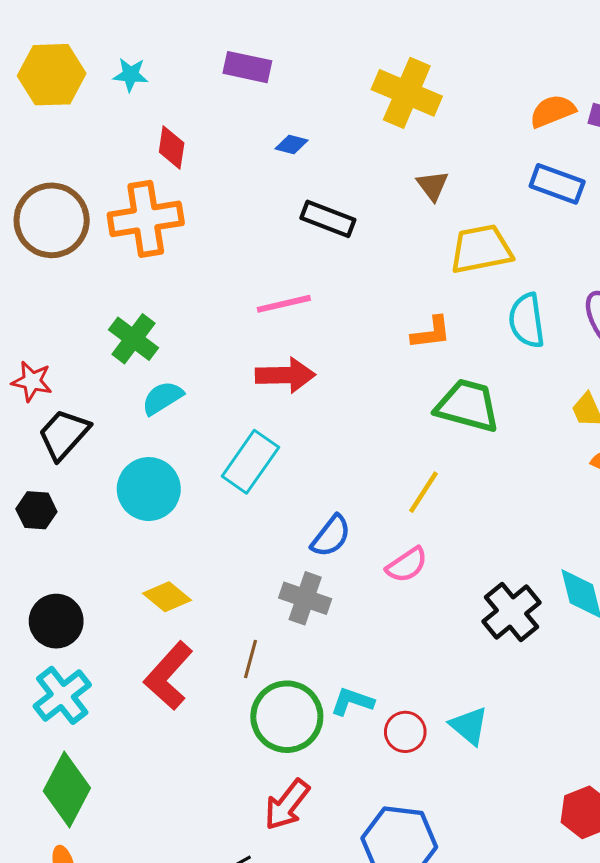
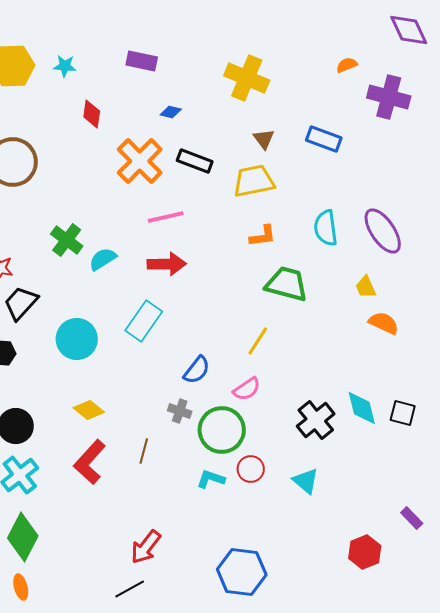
orange semicircle: (552, 111) -> (347, 65), moved, size x0.7
blue rectangle: (557, 184) -> (324, 139), moved
orange cross: (146, 219) -> (140, 161), moved, turned -36
yellow trapezoid: (481, 249) -> (254, 181), moved
cyan semicircle: (162, 398) -> (103, 259), moved
gray cross: (305, 598) -> (180, 411), size x0.7
green circle: (287, 717) -> (222, 430), moved
cyan triangle: (469, 726) -> (306, 481), moved
red circle: (405, 732) -> (251, 469), moved
red arrow: (287, 805) -> (146, 547), moved

